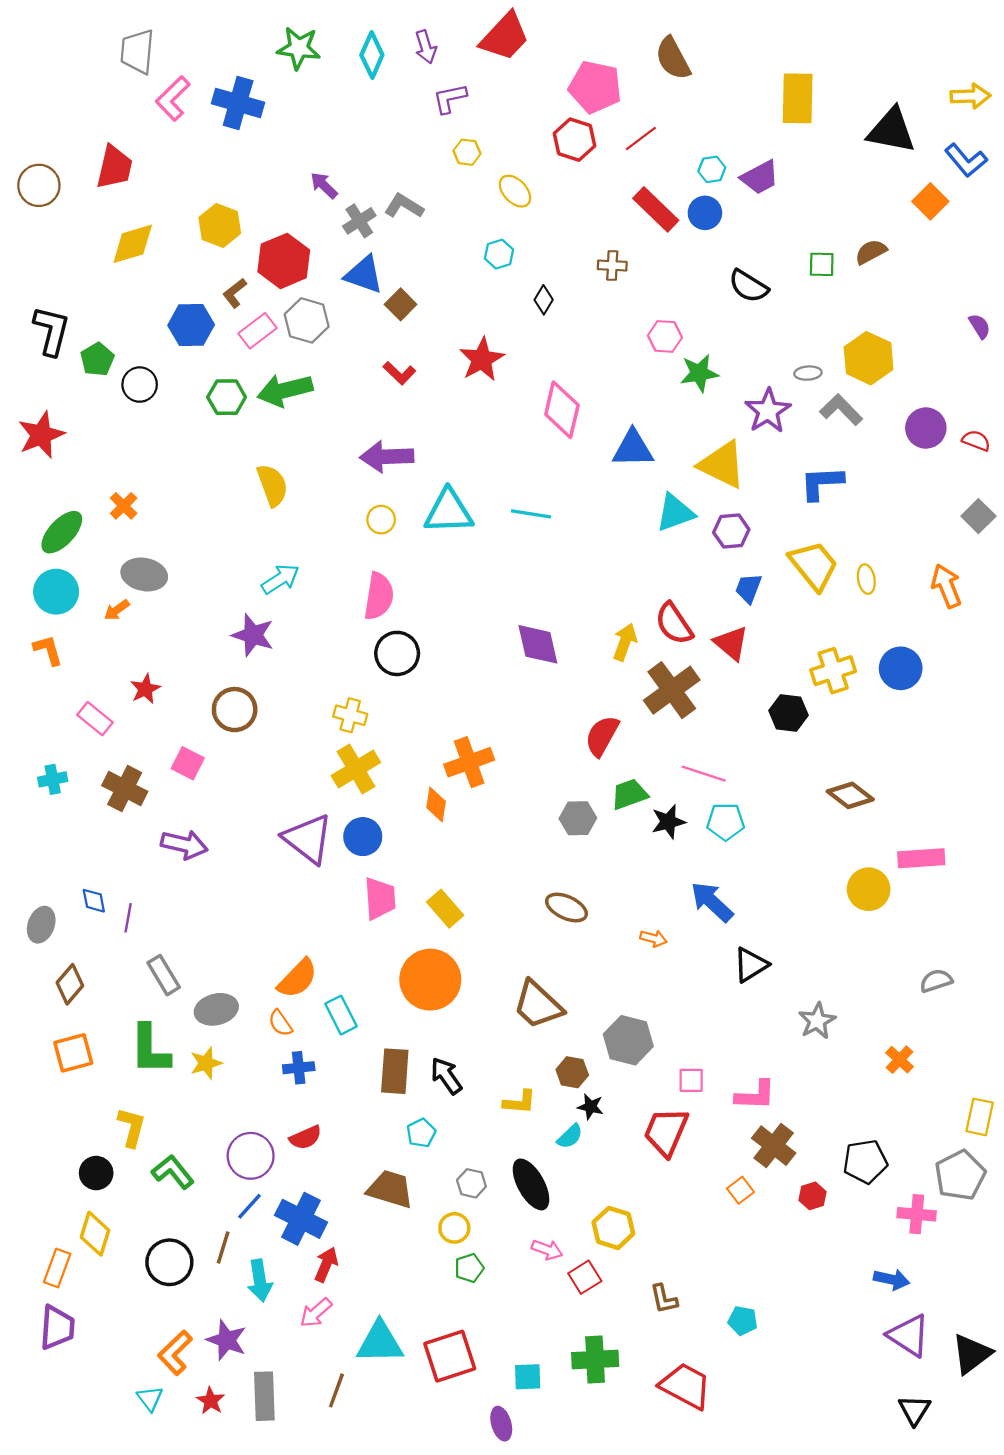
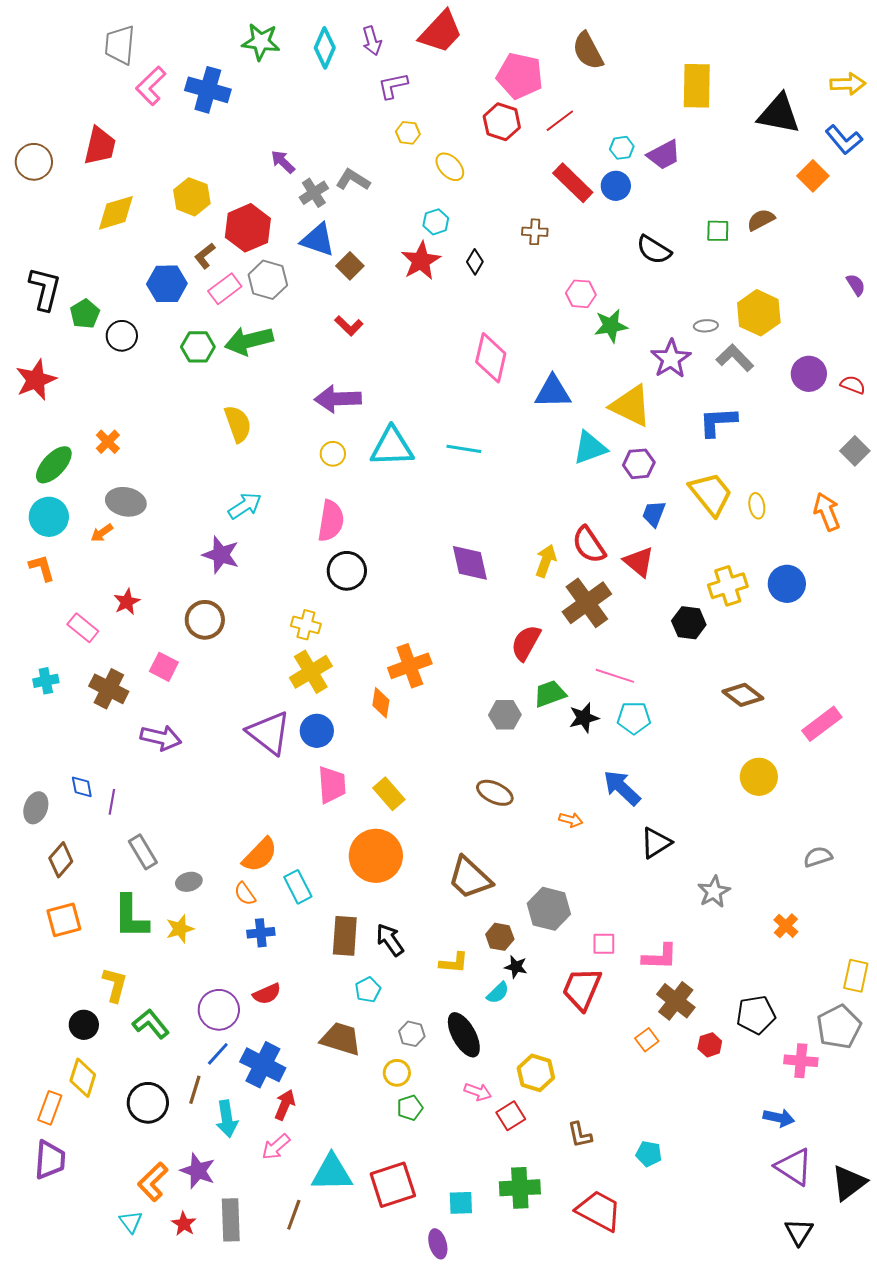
red star: (482, 359) -> (421, 261), moved
pink rectangle: (921, 858) -> (822, 724), moved, turned -33
gray ellipse: (216, 1009) -> (189, 882), size x0.7

